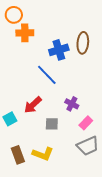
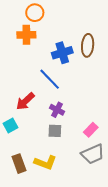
orange circle: (14, 15) -> (35, 13), moved
purple cross: (72, 104) -> (57, 110), moved
red arrow: (33, 105) -> (25, 101), moved

